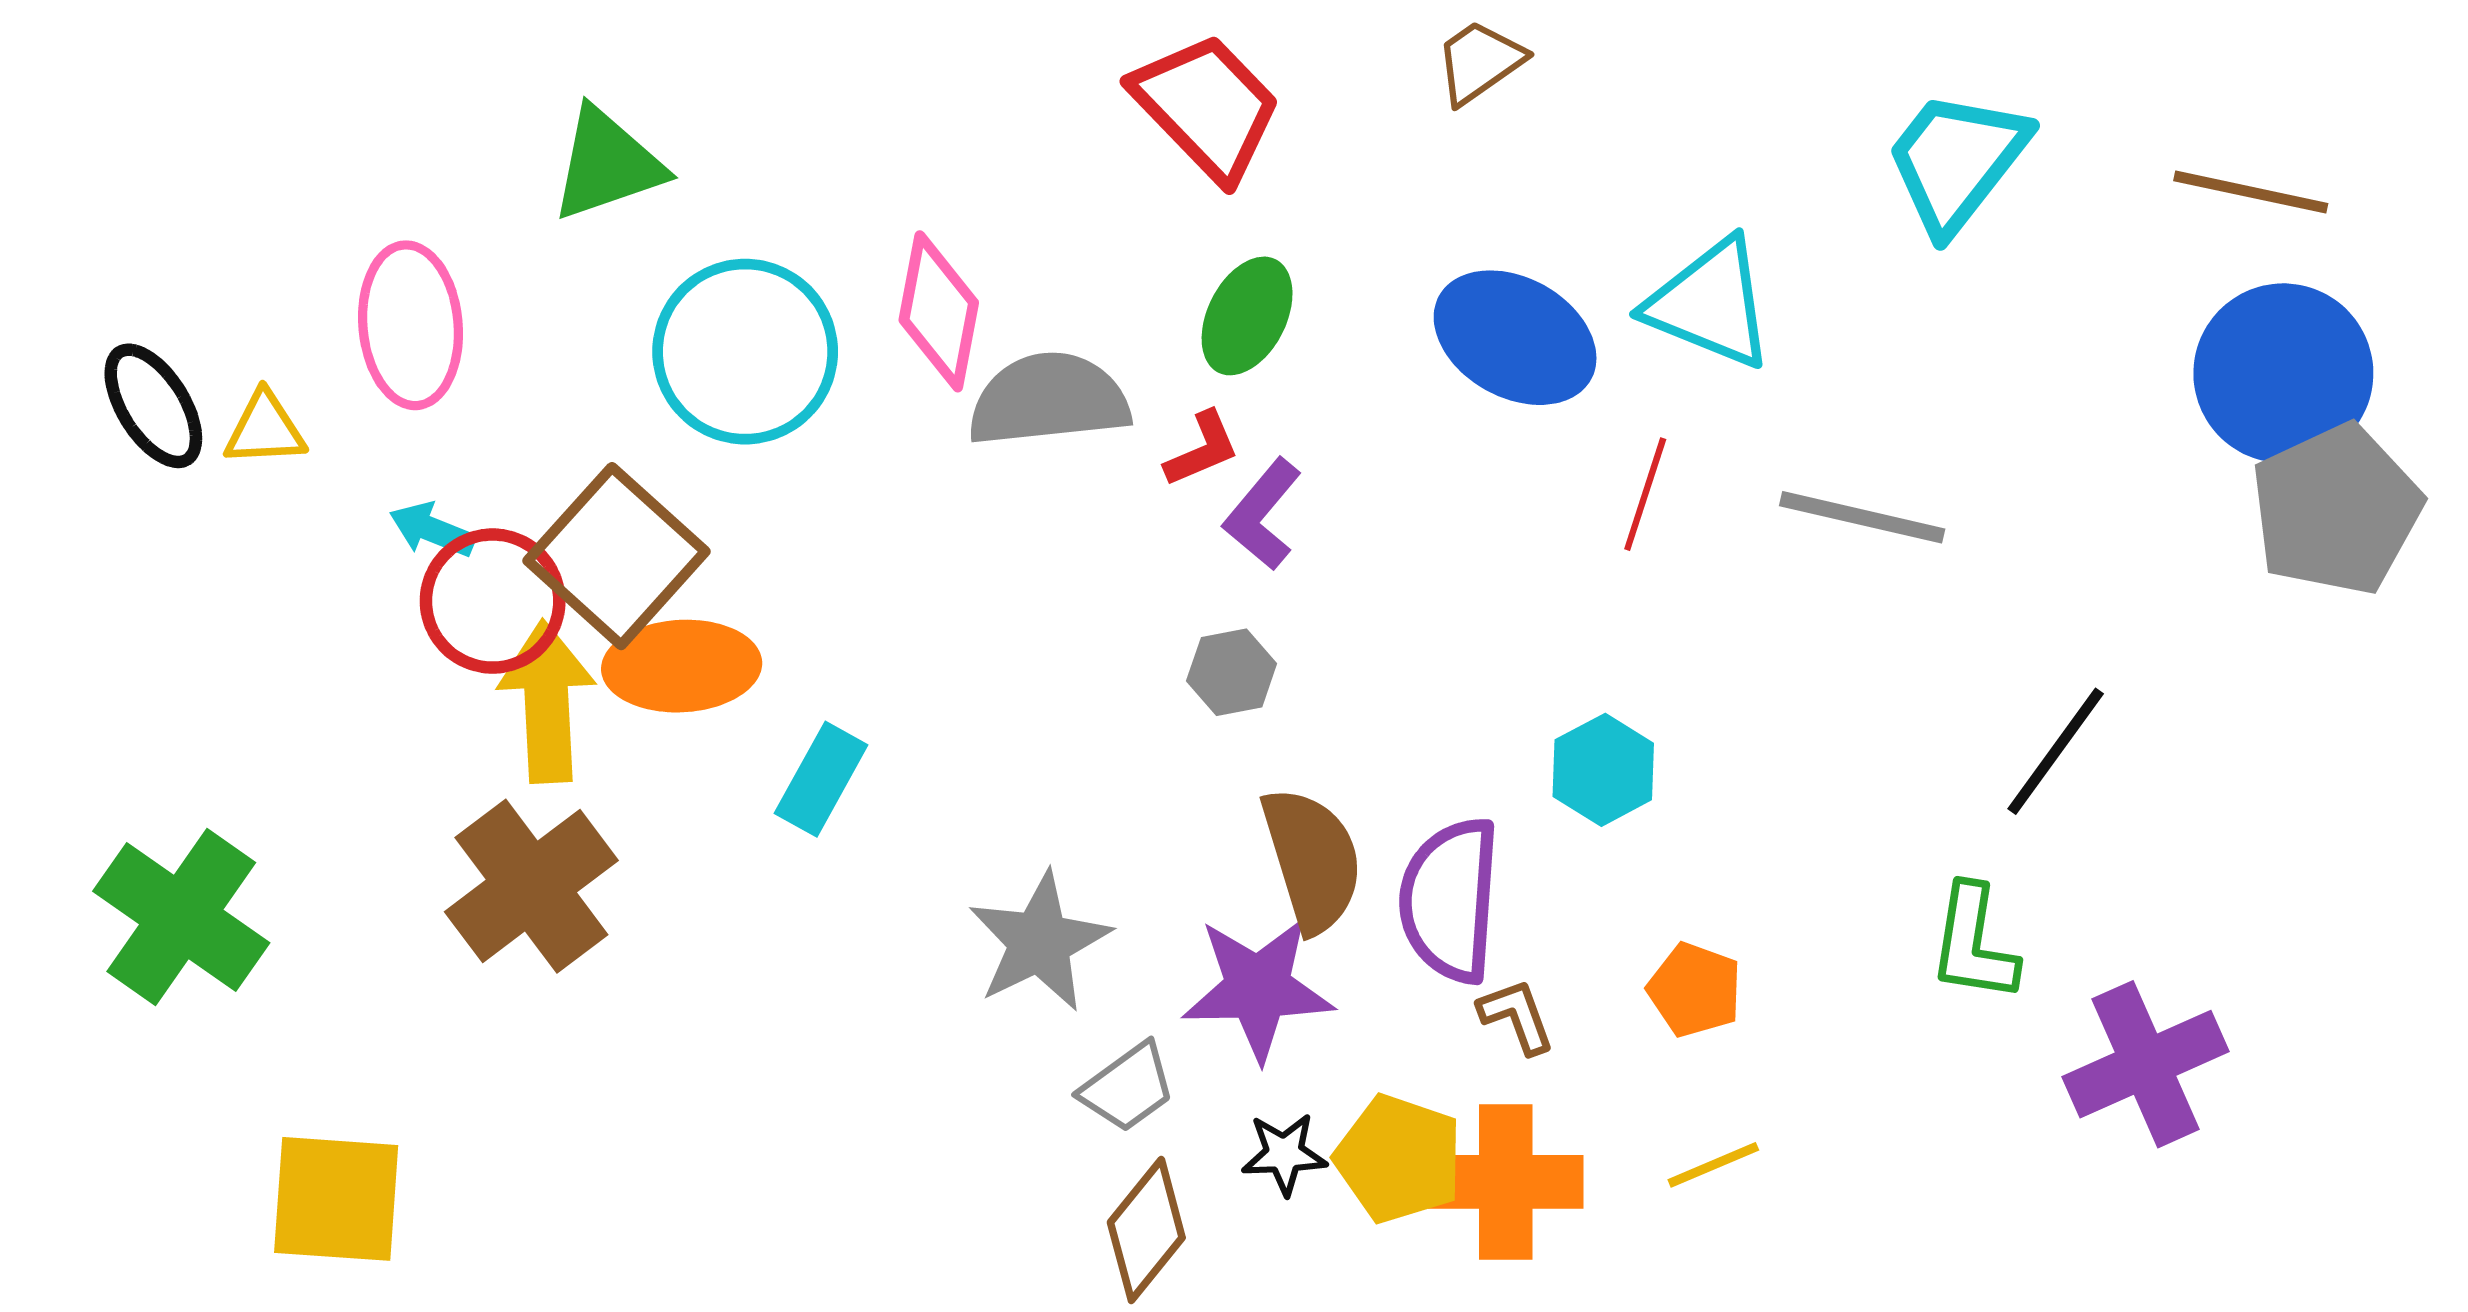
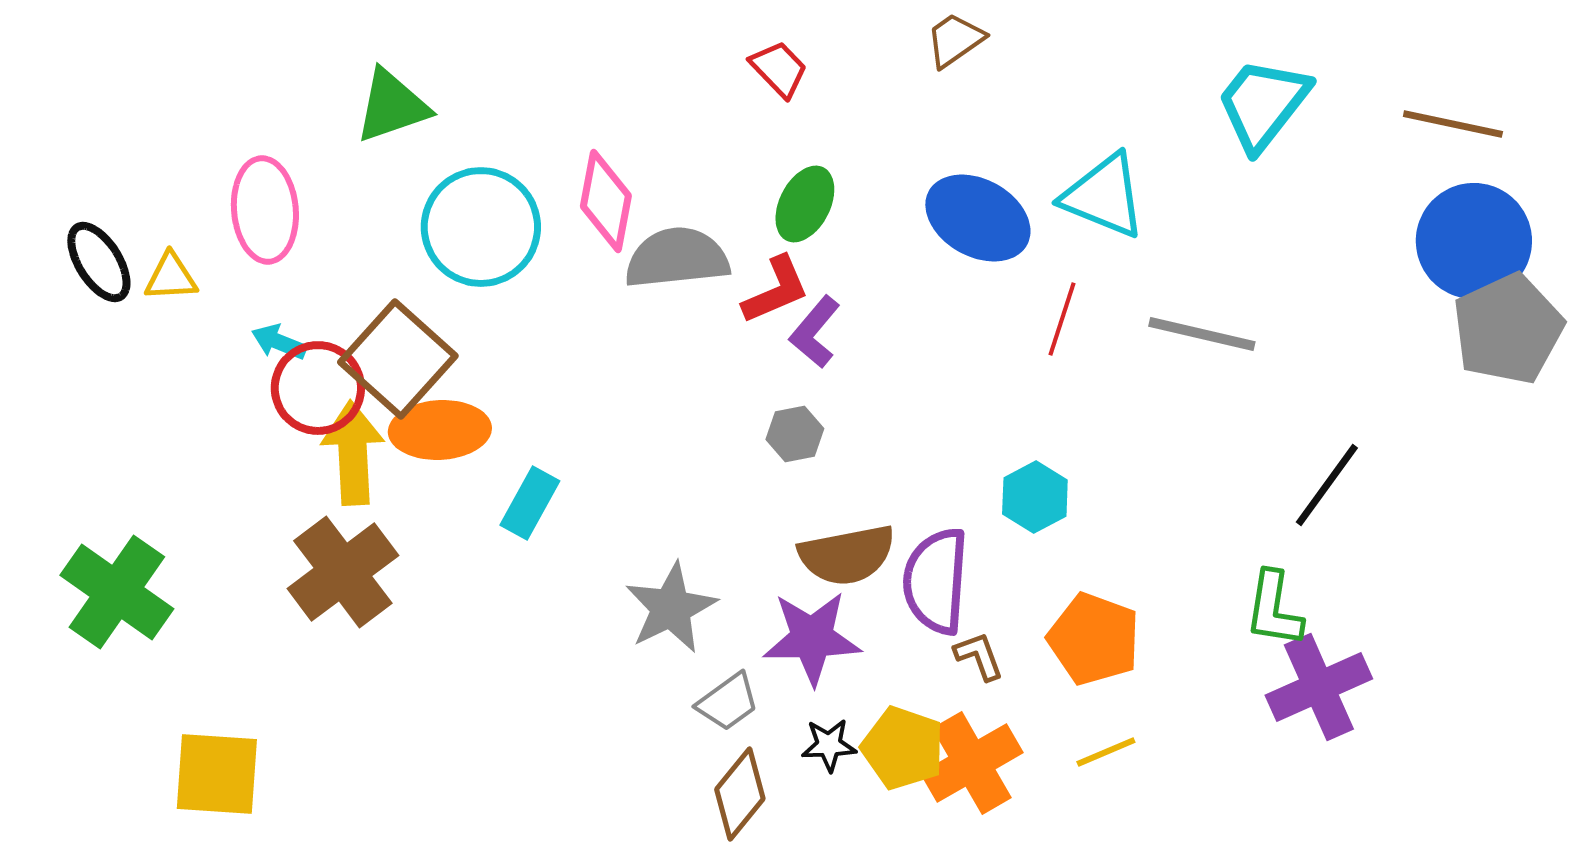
red trapezoid: (1207, 107) -> (779, 69), size x0.6
red L-shape: (1202, 449) -> (776, 290), size x1.4
brown semicircle: (1312, 860) -> (847, 555), turned 96
orange pentagon: (1695, 990) -> (1094, 639), size x1.5
purple cross: (2146, 1064) -> (1319, 687), moved
orange cross: (1506, 1182) -> (972, 763), turned -30

